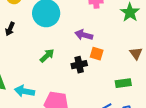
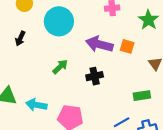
purple arrow: (84, 35) -> (99, 44), size x1.4
orange square: (97, 54) -> (127, 46), moved

